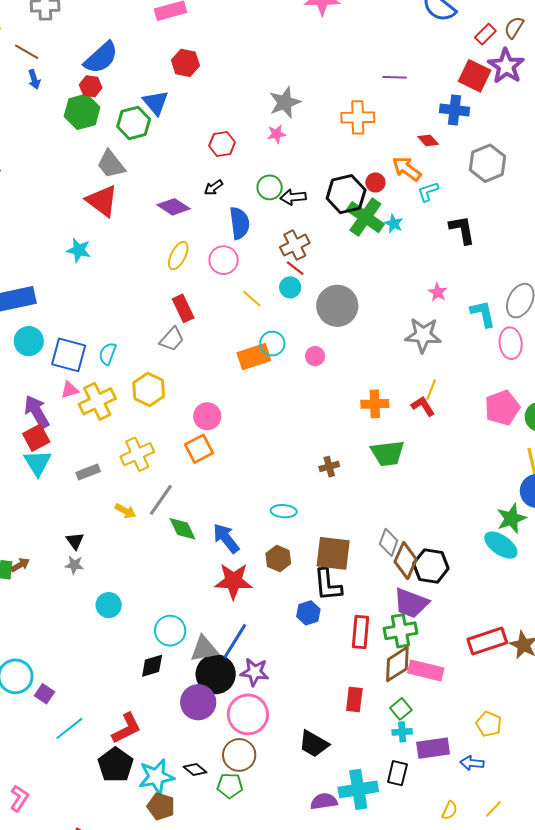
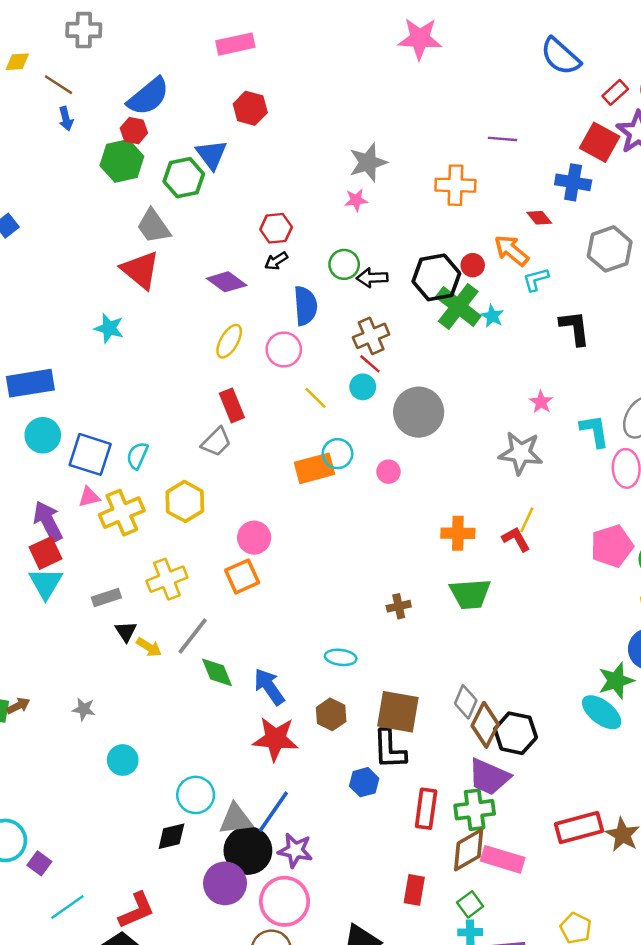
red hexagon: (222, 144) -> (276, 228), moved
black triangle: (75, 541) -> (126, 631), moved

